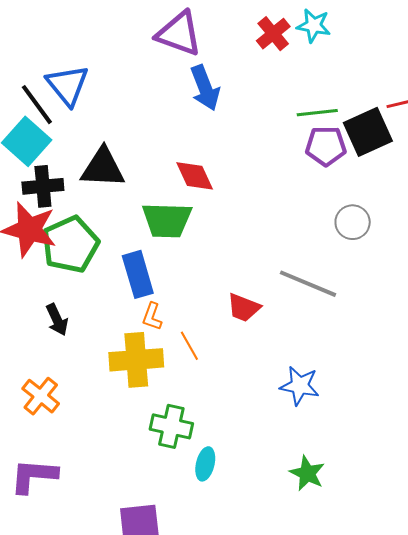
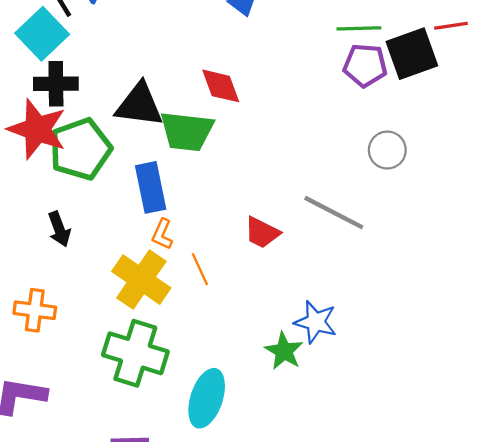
black triangle: (103, 168) -> (139, 105), moved
yellow cross: (136, 360) -> (141, 280), turned 34
orange cross: (41, 396) -> (35, 310), turned -36
green cross: (171, 426) -> (135, 353), moved, size x1.4
cyan ellipse: (205, 464) -> (207, 398), size x1.6
green star: (307, 473) -> (284, 351), moved

